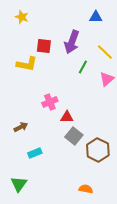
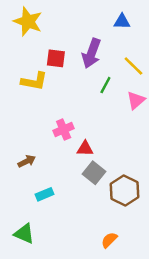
yellow star: (22, 17) -> (28, 22), size x1.6
green triangle: (19, 184) -> (24, 234), turned -42
orange semicircle: (86, 189) -> (109, 240), turned -56

